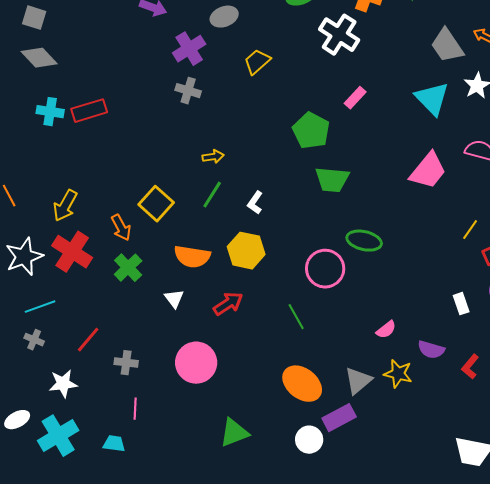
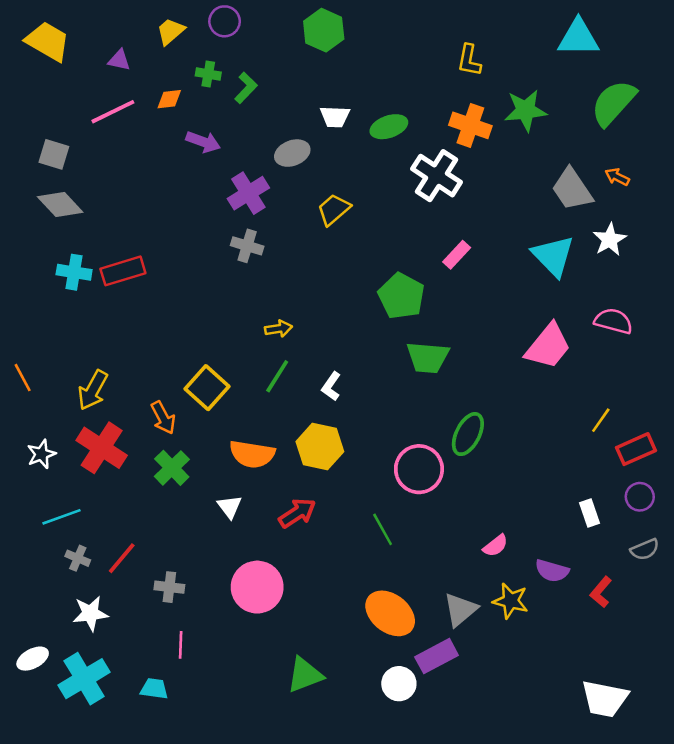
green ellipse: (364, 241) -> (468, 434), turned -76
white star: (24, 257) -> (41, 454), size x0.6
gray cross: (34, 340) -> (78, 558), moved

